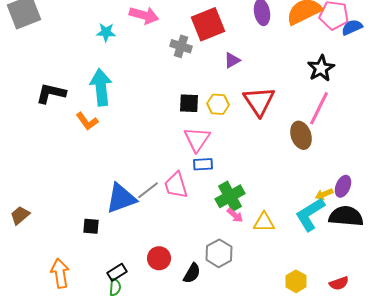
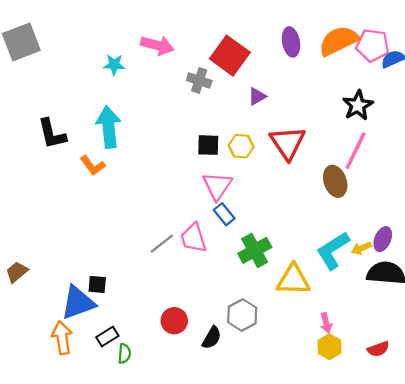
red square: (208, 24) -> (230, 56), turned -32
black L-shape: (51, 93) -> (52, 134), turned -116
blue rectangle: (203, 164) -> (224, 214), turned 54
blue triangle: (121, 198) -> (78, 303), moved
cyan L-shape: (310, 214) -> (333, 250), moved
pink arrow: (235, 215) -> (326, 323), moved, turned 36
yellow triangle: (264, 222) -> (293, 280), size x1.4
black rectangle: (117, 272) -> (107, 337), moved

